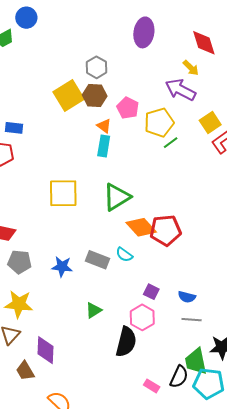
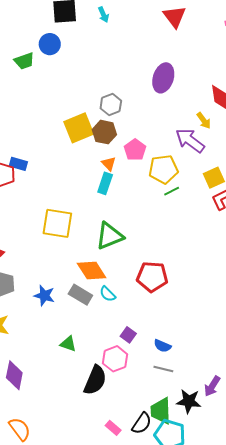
blue rectangle: (14, 128) -> (18, 164), moved
orange diamond: (141, 227) -> (92, 271), moved
green triangle: (94, 310) -> (68, 344), turned 42

